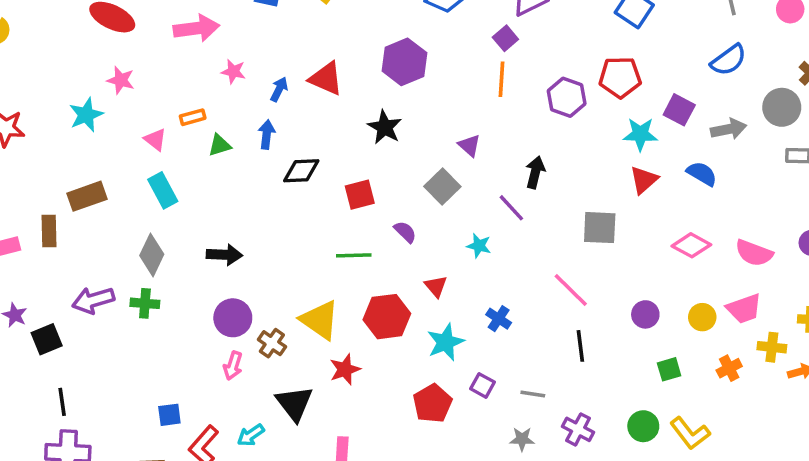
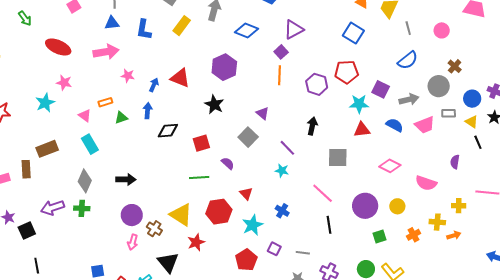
black arrow: (535, 172) -> (312, 126), moved
red triangle: (644, 180) -> (362, 130), turned 36
cyan star: (479, 246) -> (282, 171), moved
pink semicircle: (754, 253) -> (426, 183), moved
pink trapezoid: (744, 309) -> (425, 125), moved
purple circle: (645, 314) -> (365, 206), size x1.6

